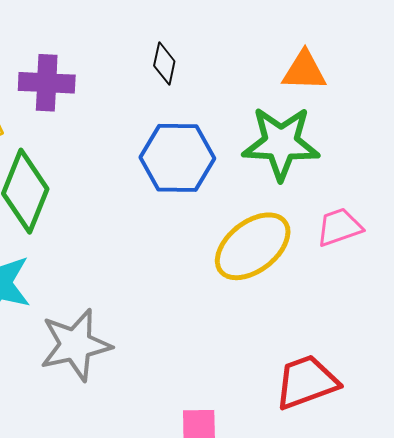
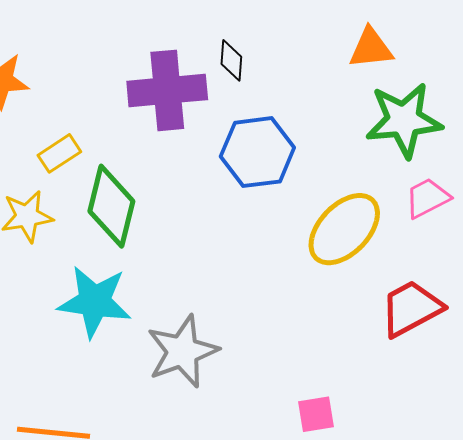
purple cross: (47, 83) -> (167, 90), moved, size x1.4
green star: (281, 143) -> (404, 120), moved
red trapezoid: (306, 382) -> (411, 308), moved

